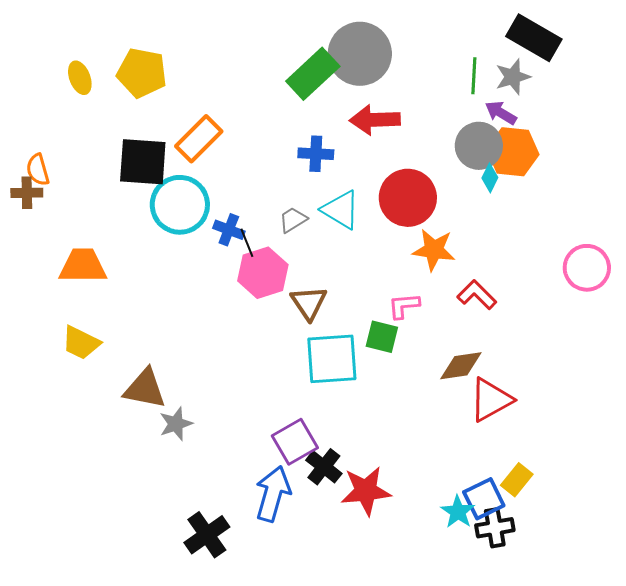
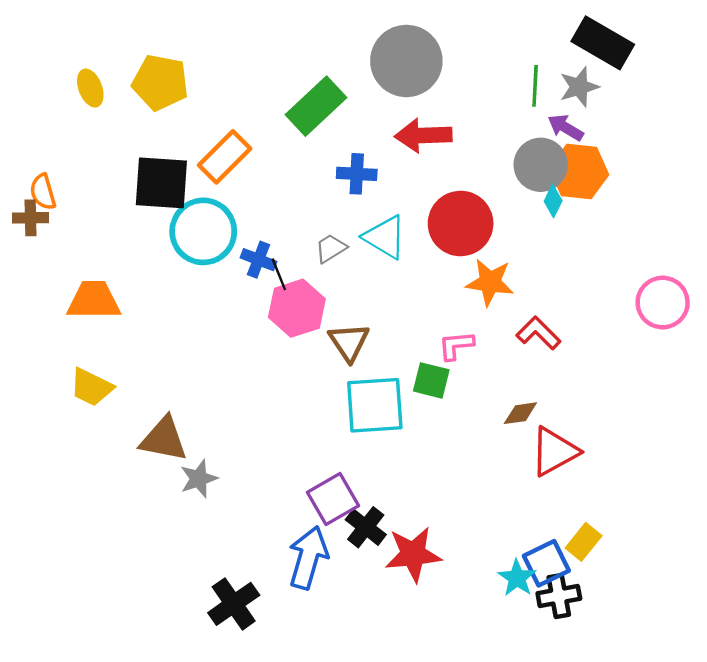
green rectangle: (313, 74) -> (316, 106), moved
brown diamond: (461, 366) -> (520, 413), size x0.7

